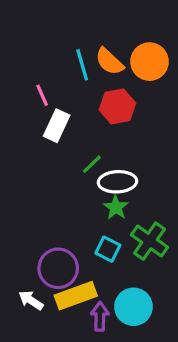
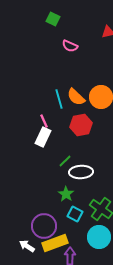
pink line: (42, 95) -> (44, 121), moved
green star: (116, 207) -> (66, 194), moved
cyan circle: (133, 307) -> (99, 237), moved

